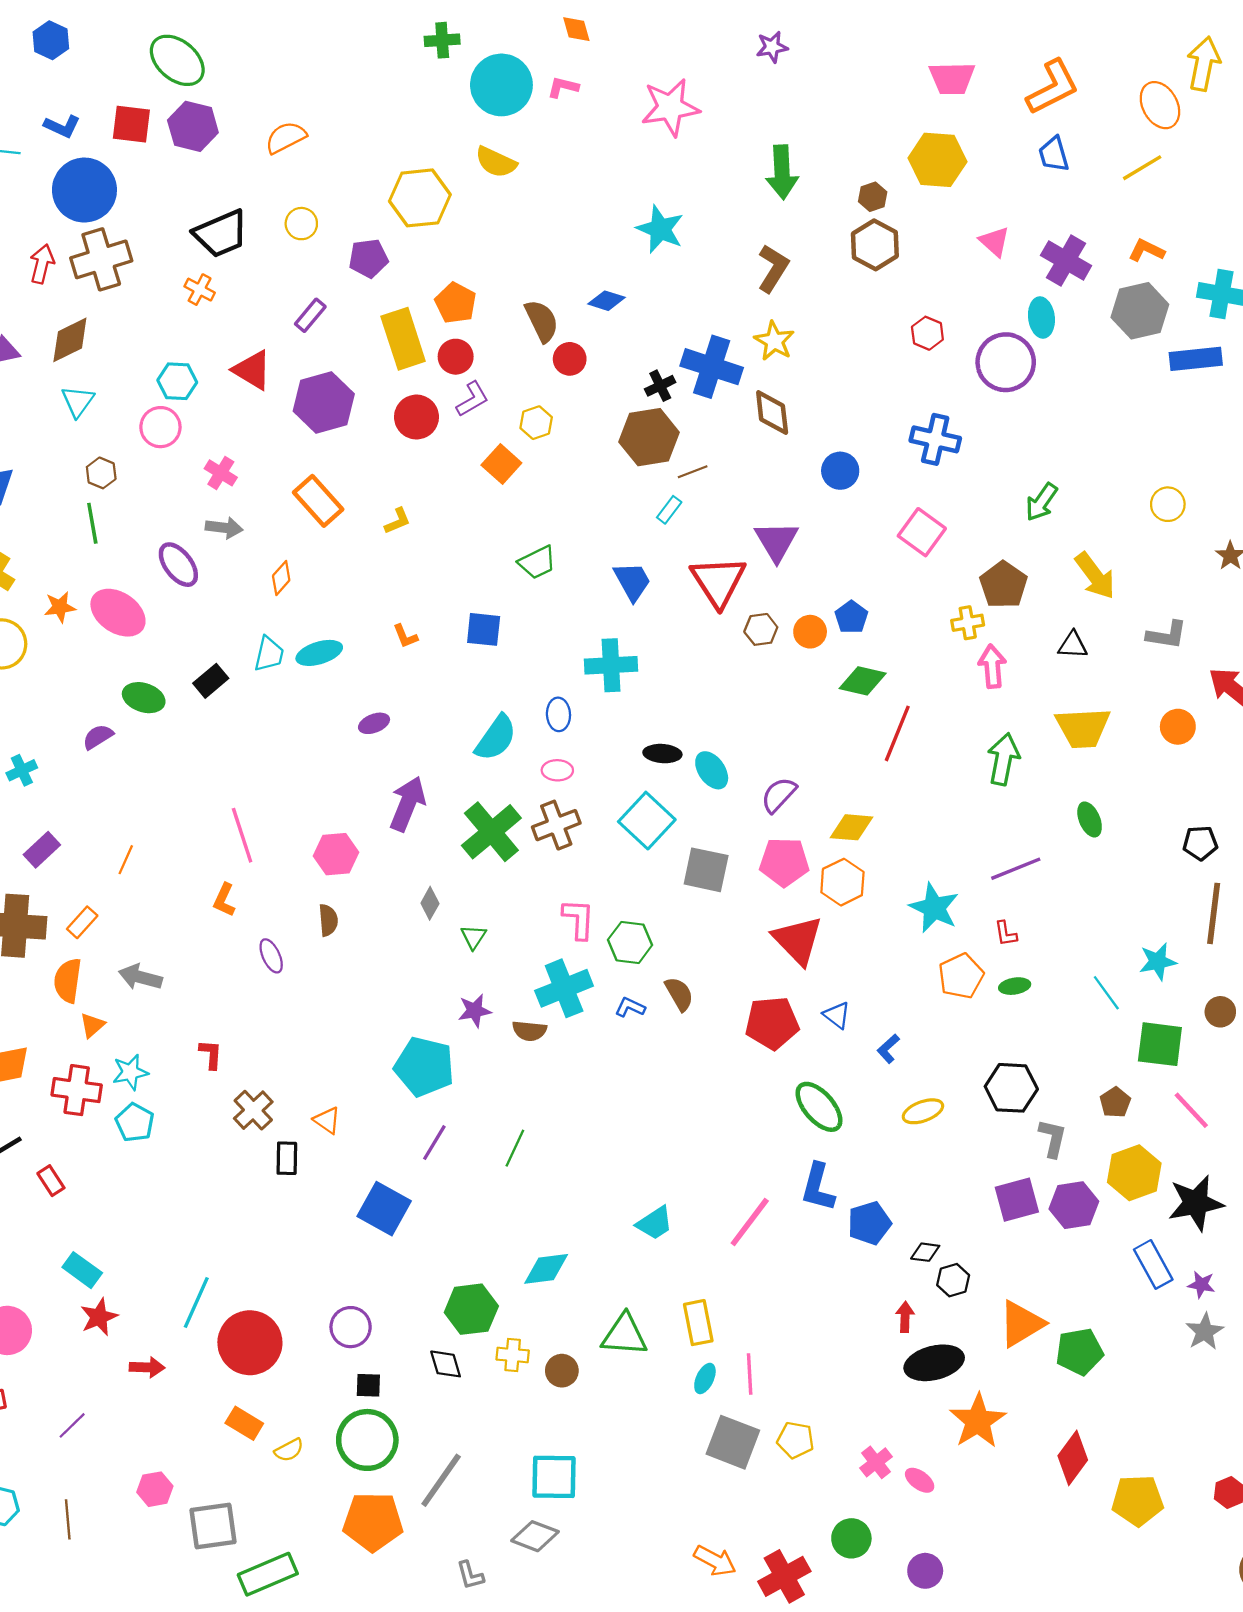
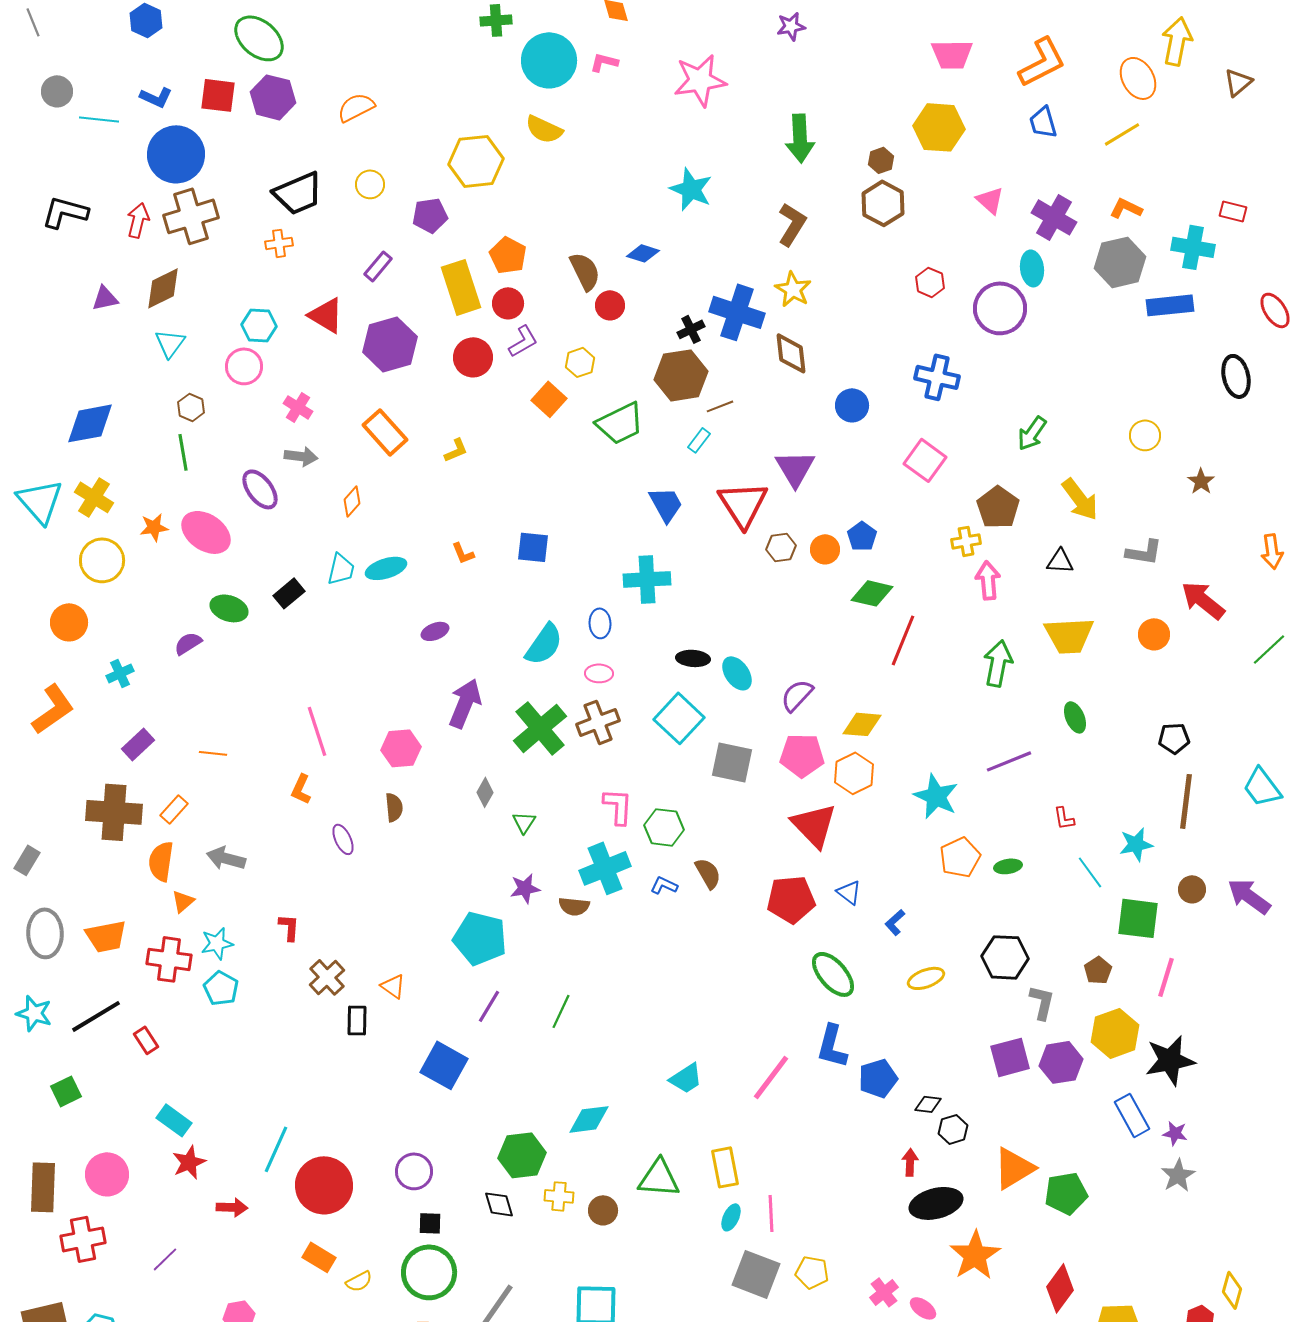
orange cross: (200, 290) -> (279, 243), turned -36
green trapezoid: (537, 562) -> (620, 423), moved, size x1.4
orange line: (126, 860) -> (213, 753), turned 72
red L-shape: (1006, 934) -> (1064, 818), moved
pink line: (1191, 1110) -> (1166, 977), turned 60

